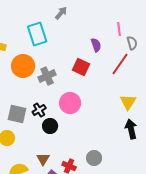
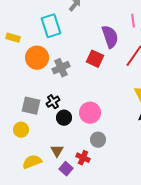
purple semicircle: (96, 45) -> (110, 37), size x1.6
pink circle: (70, 103) -> (90, 113), moved
gray circle: (94, 158) -> (98, 140), moved

